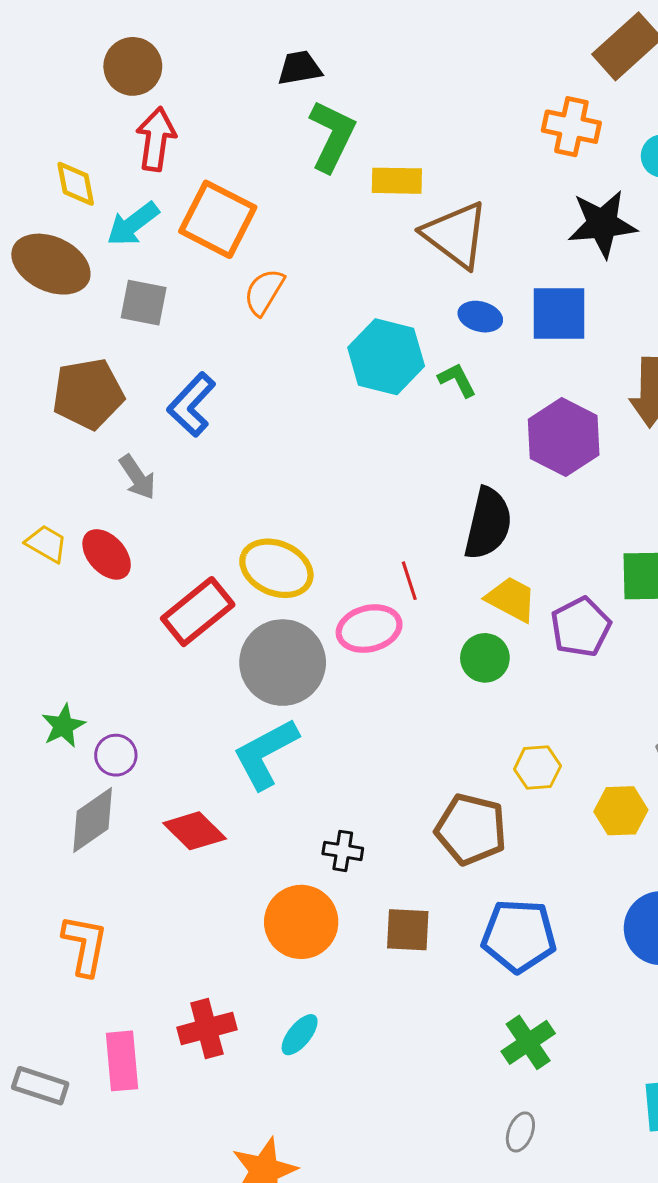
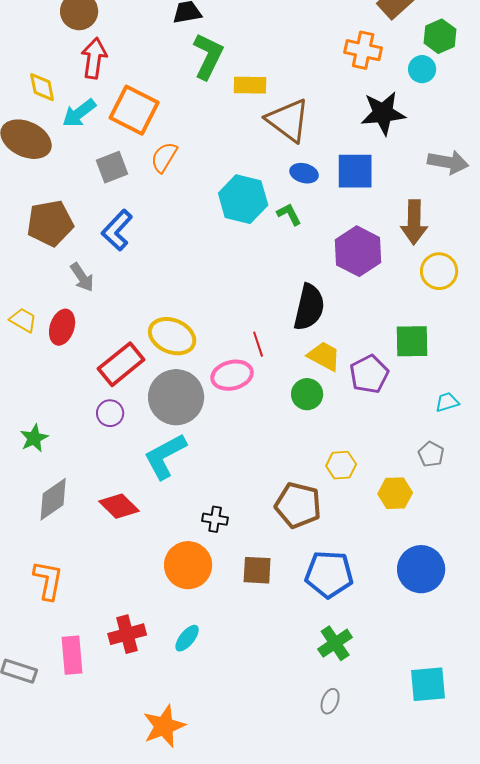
gray square: (144, 303) -> (112, 167), moved, turned -32
red ellipse: (107, 554) -> (62, 327), turned 60
purple circle: (116, 755) -> (110, 413), moved

